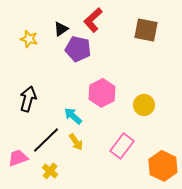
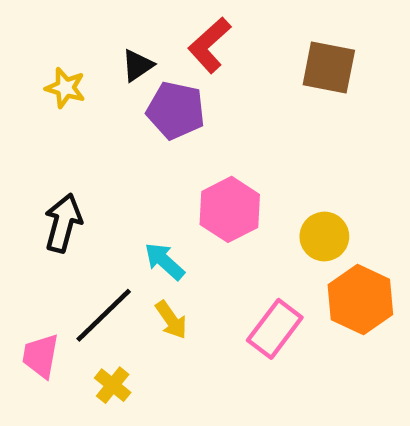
pink trapezoid: (18, 158) -> (41, 356), turned -60
orange hexagon: (163, 166) -> (360, 300), moved

